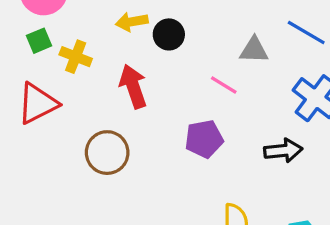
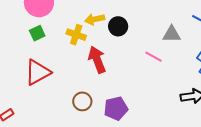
yellow cross: (76, 57) -> (76, 35), moved
purple pentagon: (204, 139) -> (116, 108), moved
brown circle: (107, 153) -> (82, 101), size x0.7

